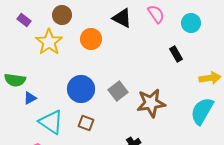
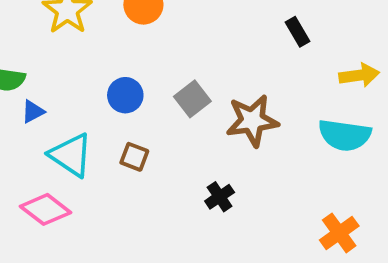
blue circle: (81, 89) -> (125, 95), size x0.7
cyan semicircle: (202, 111) -> (345, 135), turned -112

